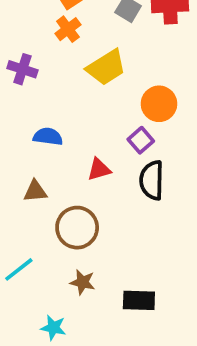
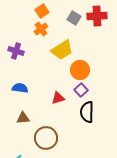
orange circle: (159, 104) -> (80, 70), moved
blue semicircle: (48, 137) -> (20, 88), moved
red triangle: (99, 169) -> (58, 98), moved

